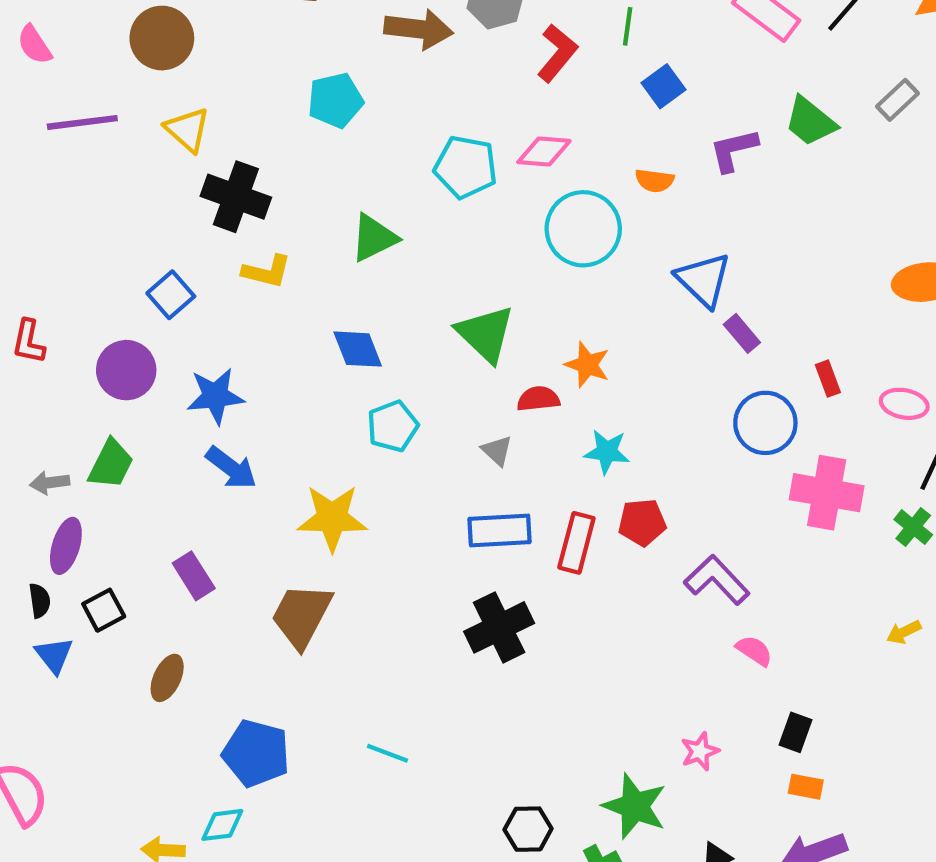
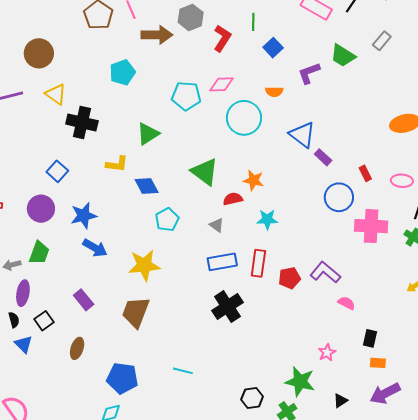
yellow L-shape: (267, 271) -> (117, 164), moved
red pentagon: (642, 522) -> (290, 278), moved

